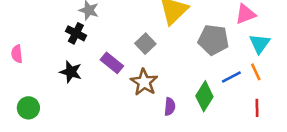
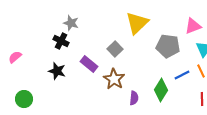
pink semicircle: (17, 54) -> (15, 57), turned 56

